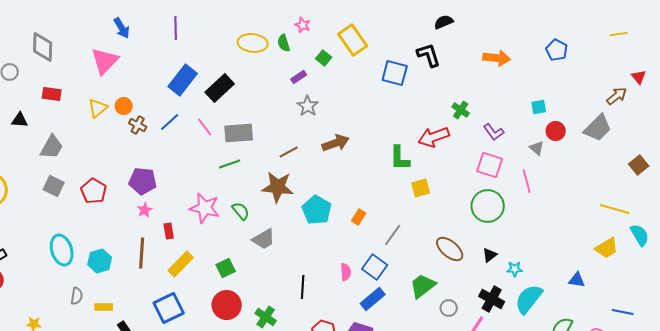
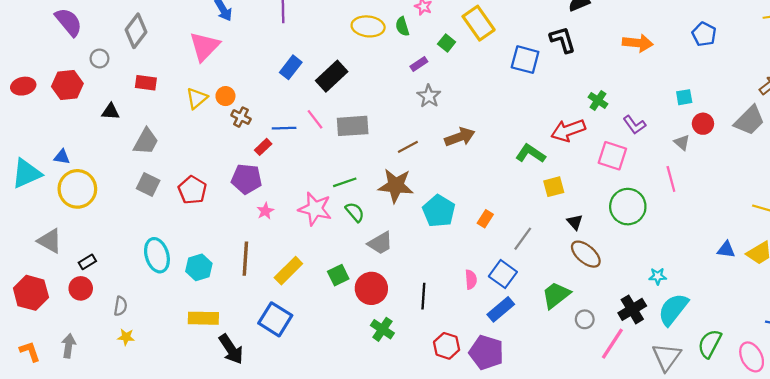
gray diamond: (43, 47) -> (136, 31), turned 36
blue rectangle: (183, 80) -> (291, 67), size x0.7
blue line: (170, 122) -> (284, 128), moved, turned 40
green L-shape: (400, 158) -> (531, 154), turned 124
green line: (230, 164) -> (345, 182), moved
pink square: (490, 165) -> (612, 156), moved
pink star: (145, 210) -> (265, 211), moved
red rectangle: (169, 231) -> (263, 147), moved, turned 56
black triangle: (490, 255) -> (575, 222), moved, turned -35
blue triangle: (577, 280) -> (726, 250), moved
gray semicircle: (77, 296) -> (120, 306), moved
black cross: (492, 299) -> (632, 309), turned 30
red circle: (227, 305) -> (371, 288), moved
yellow rectangle: (104, 307) -> (203, 318), size x1.5
blue square: (169, 308) -> (275, 319), turned -32

